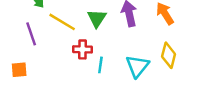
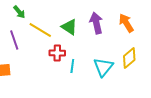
green triangle: (97, 18) -> (69, 27), turned -30
yellow diamond: (169, 55) -> (129, 58), turned 35

